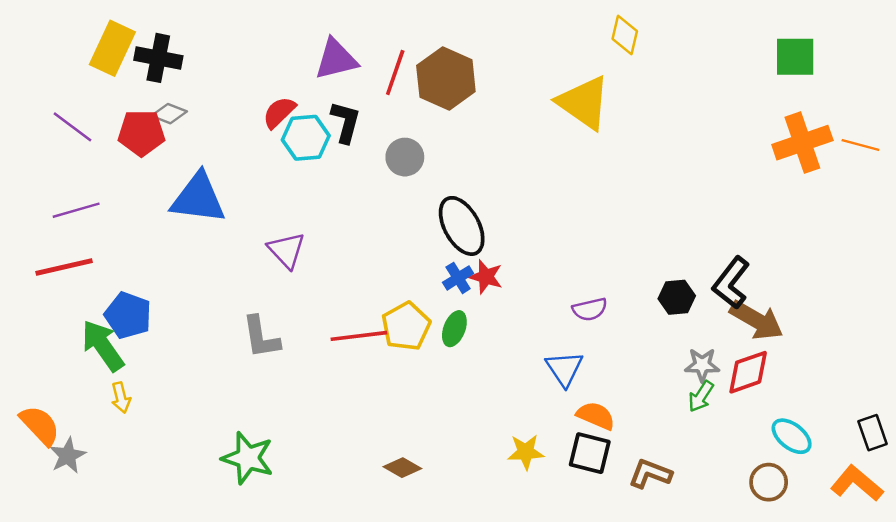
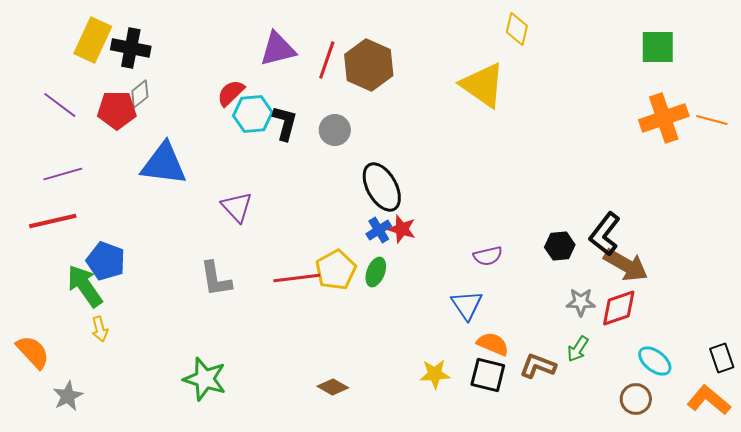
gray diamond: (169, 114) -> (140, 94), turned -60
black L-shape: (346, 122) -> (285, 123), moved
green arrow: (701, 396) -> (578, 349), moved
gray star: (68, 456) -> (68, 396), moved
brown L-shape: (650, 474) -> (538, 366), moved

